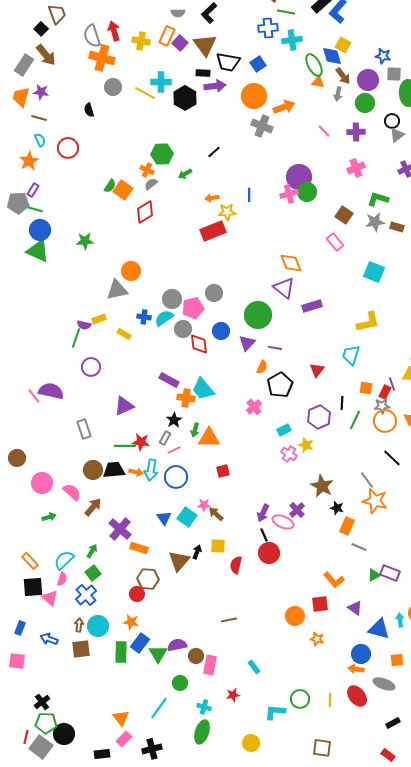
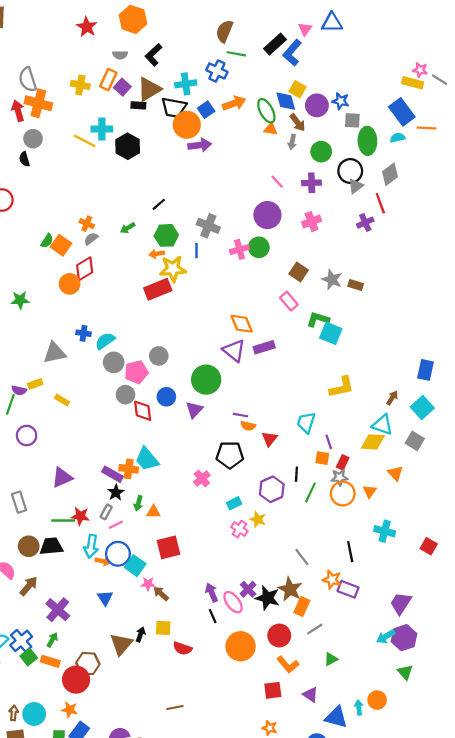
blue cross: (268, 28) -> (217, 71), turned 30
red arrow: (114, 31) -> (18, 111), moved
cyan cross: (292, 40) -> (186, 84), moved
brown triangle: (205, 45) -> (149, 89), turned 35
black rectangle: (203, 73) -> (138, 105), moved
purple circle: (368, 80) -> (317, 105), moved
purple arrow: (215, 86) -> (200, 145), moved
gray circle: (113, 87) -> (33, 139), moved
orange circle: (254, 96) -> (187, 125), moved
orange arrow: (284, 107) -> (234, 103), moved
black circle: (392, 121) -> (350, 171), size x1.5
gray cross: (262, 126) -> (208, 226), moved
green hexagon: (162, 154) -> (166, 235), moved
purple circle: (299, 177) -> (267, 215), moved
green L-shape: (378, 199) -> (318, 319), moved
yellow star: (227, 212) -> (173, 269), size x1.4
gray star: (375, 222) -> (332, 280), turned 30
orange circle: (131, 271) -> (70, 284), moved
purple rectangle: (312, 306) -> (264, 347), moved
blue cross: (144, 317) -> (84, 333), moved
cyan semicircle: (164, 318) -> (105, 341), moved
yellow L-shape: (368, 322) -> (342, 387), moved
purple line: (275, 348) -> (241, 415), moved
orange semicircle: (262, 367) -> (248, 426), moved, turned 80
purple rectangle: (169, 380) -> (113, 474), moved
purple line: (392, 384) -> (329, 442), moved
black pentagon: (280, 385) -> (230, 455), turned 30
orange triangle: (209, 438) -> (153, 512), size x0.6
black line: (392, 458) -> (350, 552), moved, turned 36
red square: (223, 471) -> (168, 547), size x1.6
orange arrow: (136, 472) -> (103, 561), moved
gray line: (367, 480) -> (302, 557), moved
brown star: (322, 486) -> (290, 589), moved
orange star: (375, 501) -> (332, 580), size x0.7
black star: (337, 508) -> (267, 598), moved, size x1.6
purple arrow: (263, 513) -> (212, 592), turned 132
cyan square: (187, 517) -> (135, 566), moved
pink ellipse: (283, 522) -> (233, 602), turned 30
gray line: (359, 547) -> (315, 629), turned -56
orange rectangle: (139, 548) -> (50, 661), moved
green arrow: (92, 551) -> (52, 640), moved
red circle: (269, 553) -> (279, 636), moved
red semicircle: (236, 565) -> (182, 648), turned -84
purple rectangle: (390, 573) -> (348, 589), moved
red circle: (137, 594) -> (76, 680), size x1.6
blue cross: (86, 595) -> (21, 641), moved
orange circle: (295, 616) -> (241, 646), moved, size x1.4

